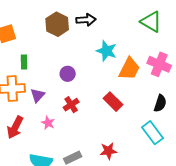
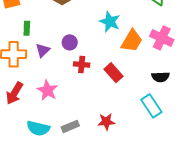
purple triangle: (38, 95) -> (43, 50), moved
black semicircle: (160, 103) -> (161, 77), turned 66
red cross: (71, 105) -> (82, 65), moved, turned 35
pink star: (48, 123) -> (47, 90), size x1.5

